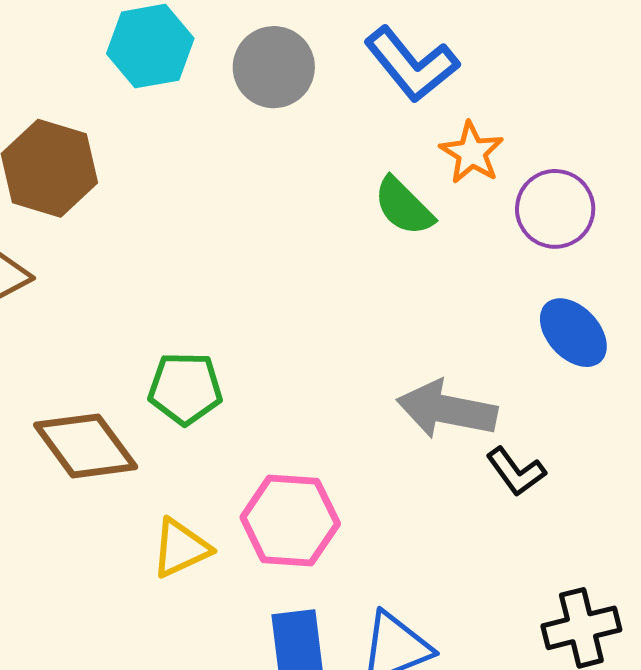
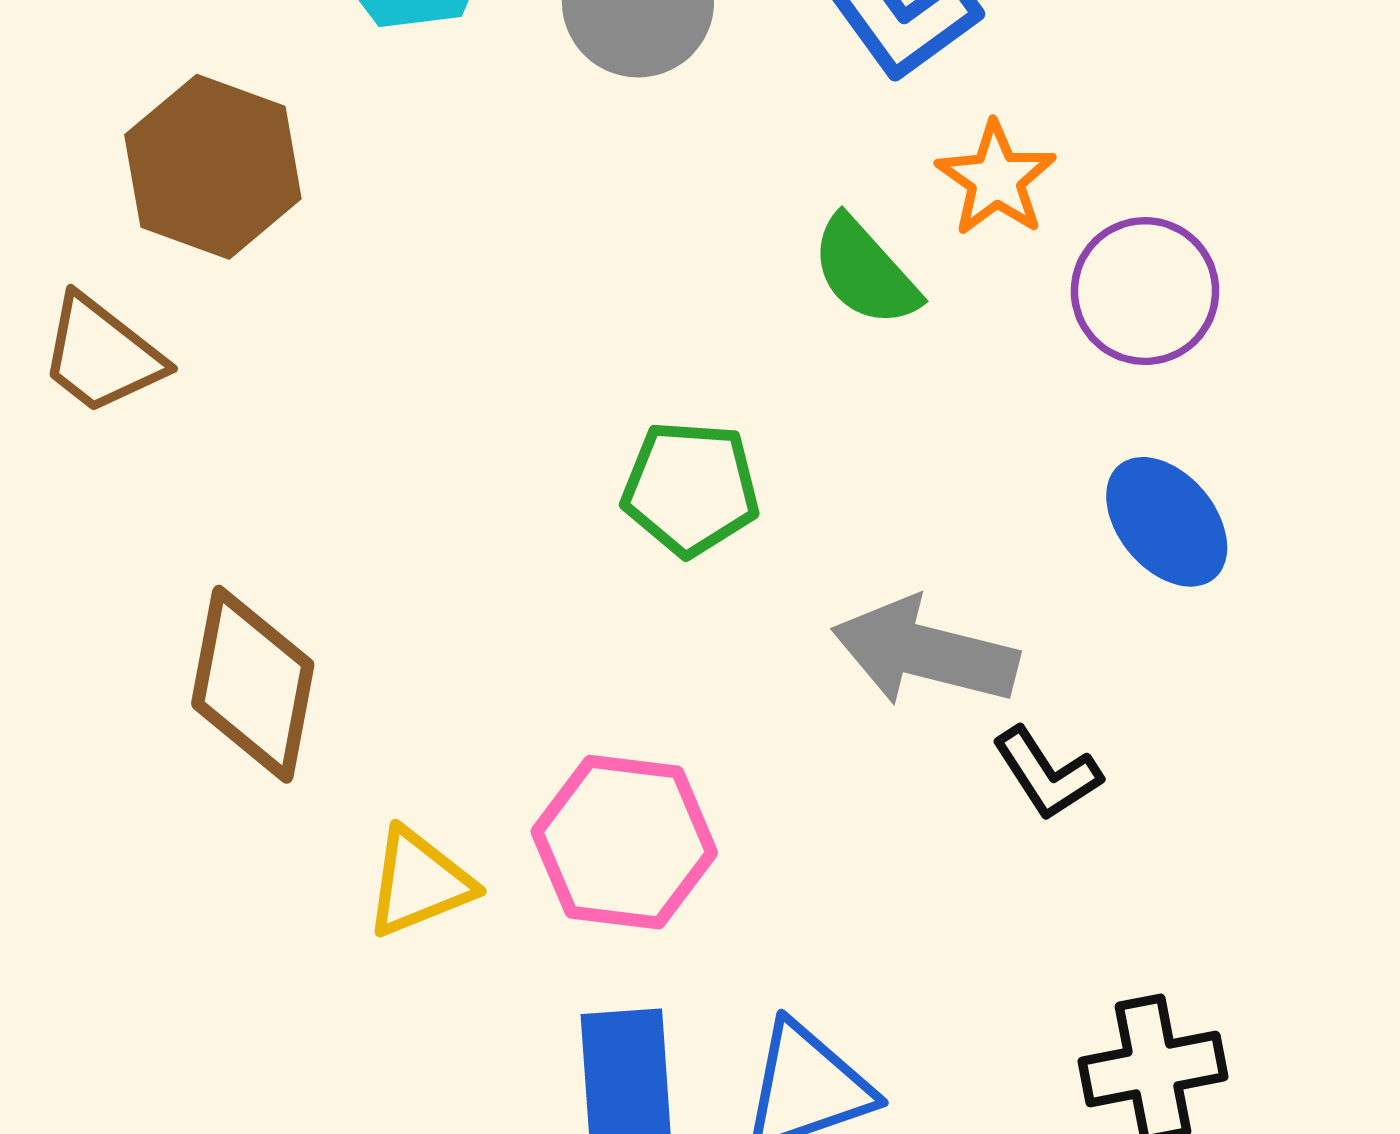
green pentagon: (185, 388) -> (691, 488), moved
brown diamond: (86, 446) -> (253, 684), turned 44

